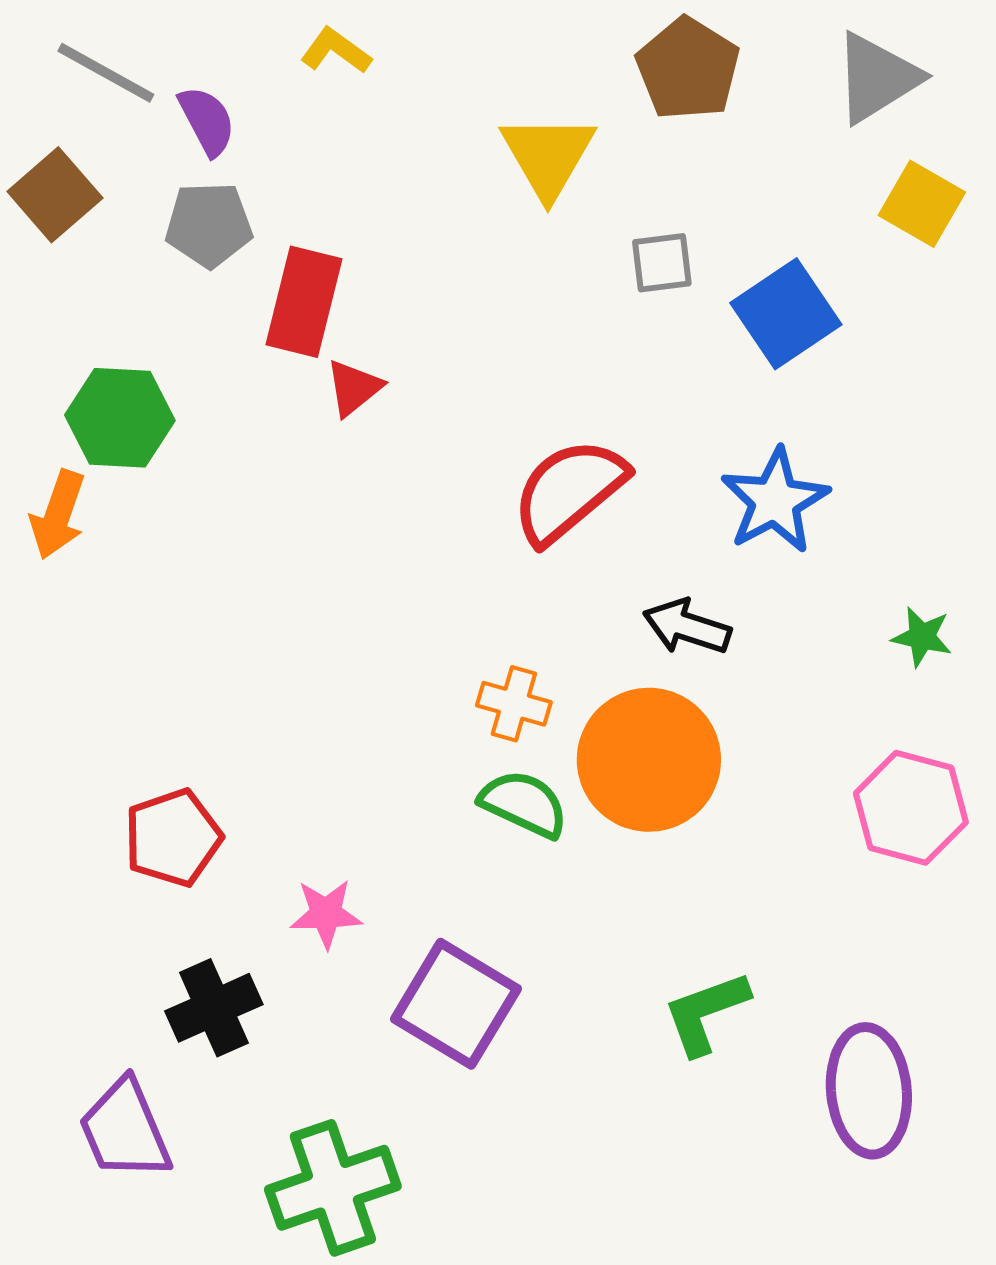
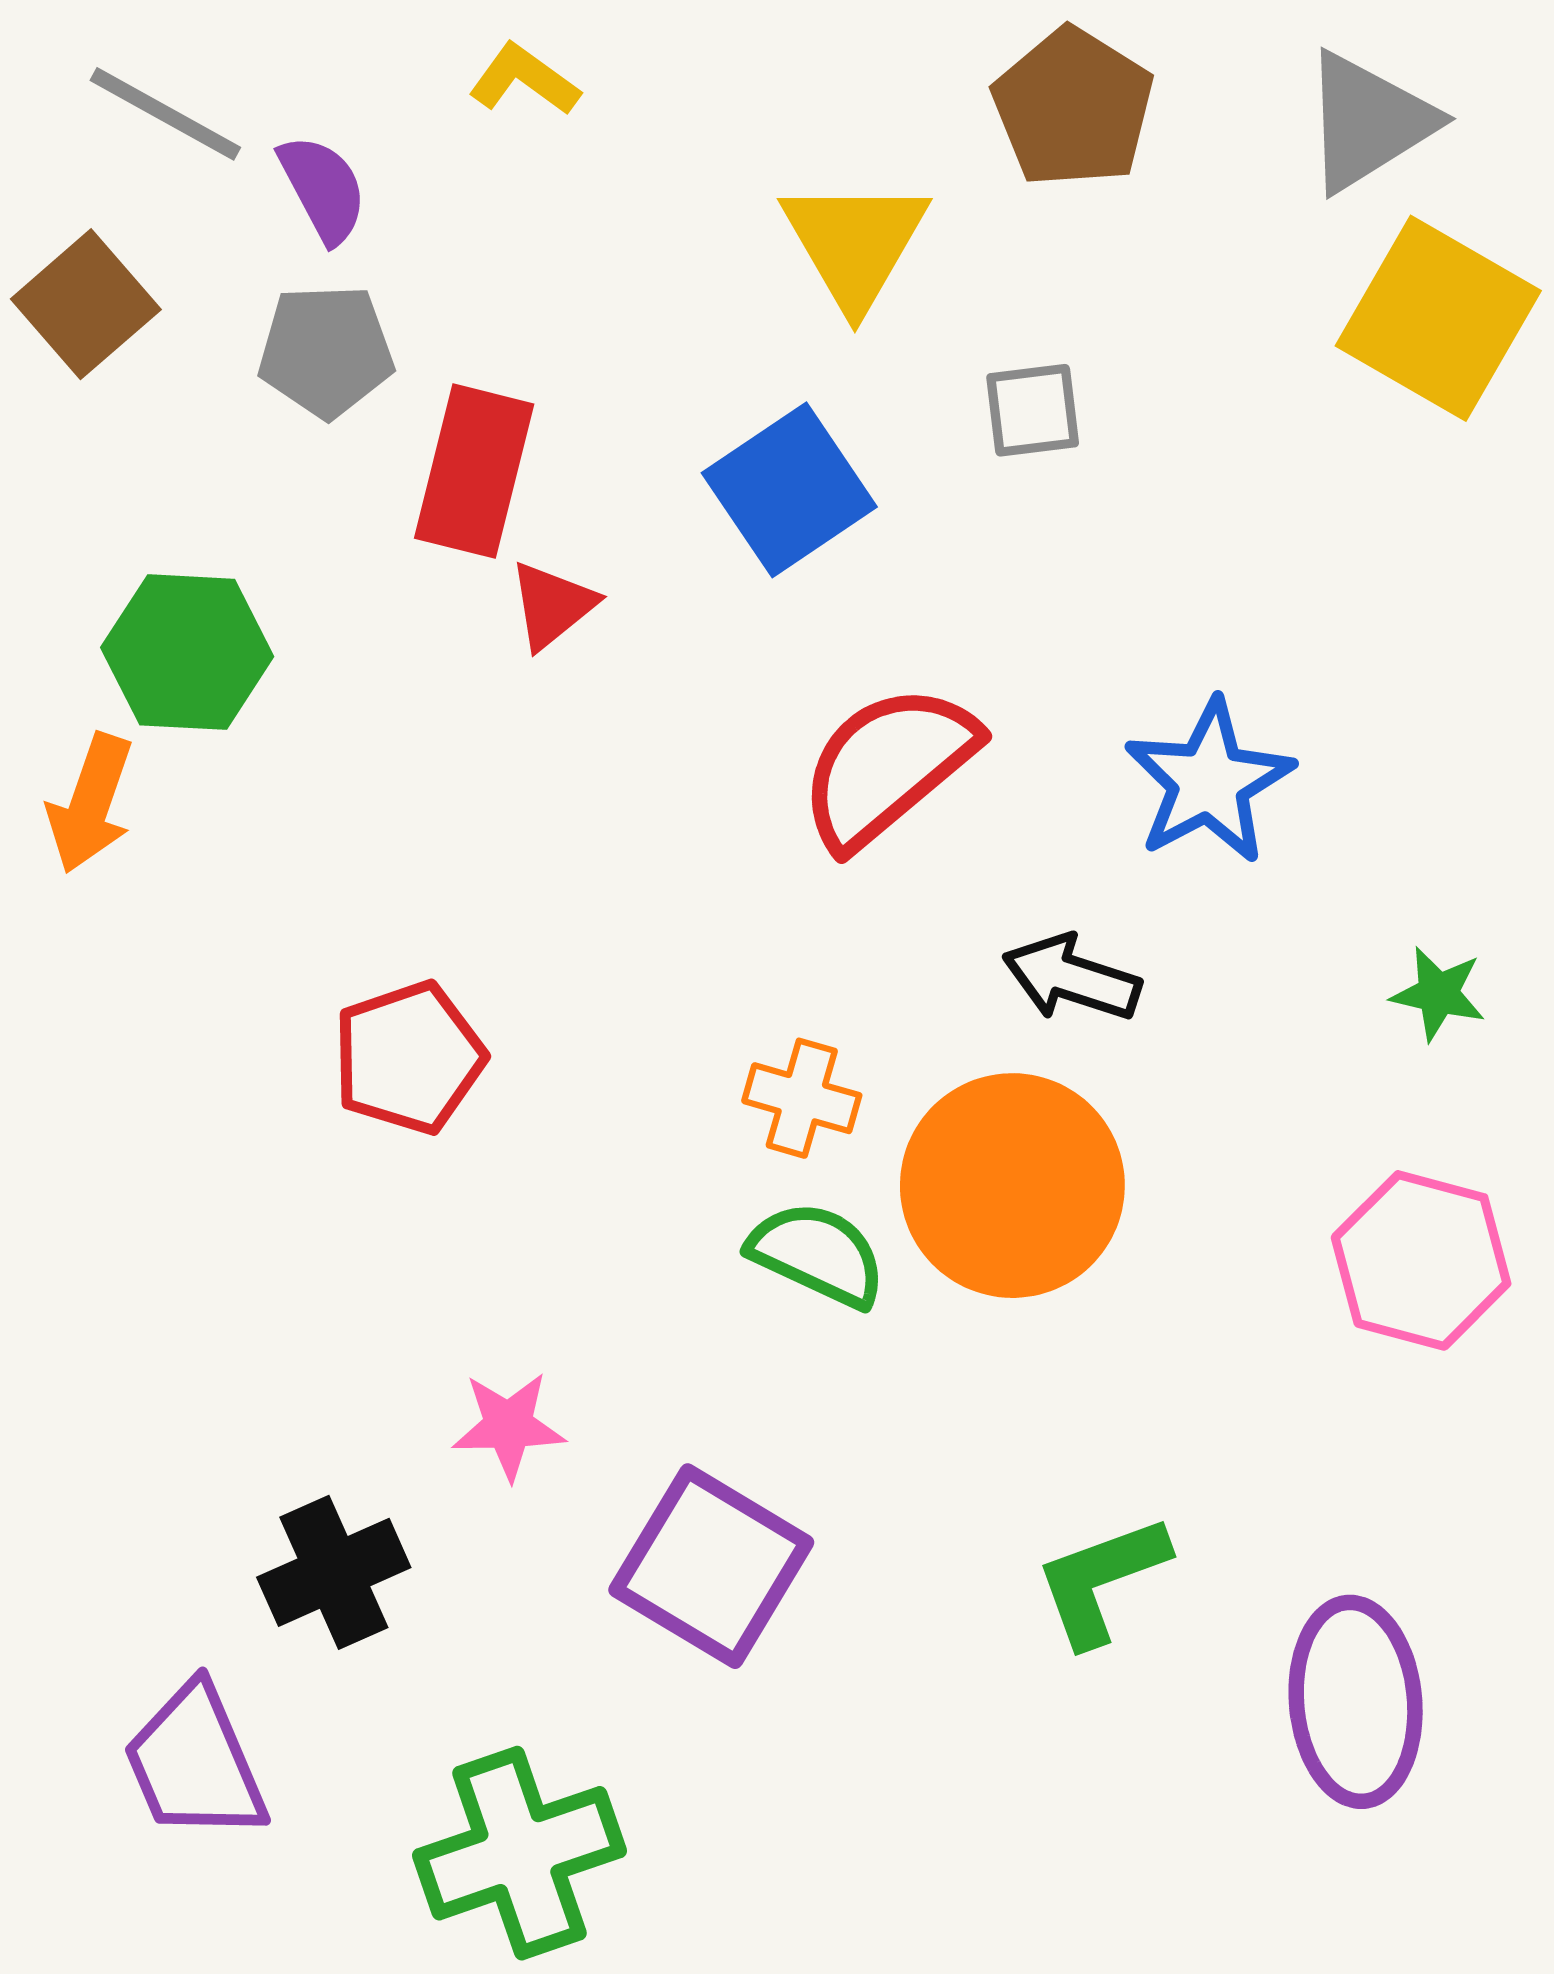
yellow square: (922, 204) -> (1438, 318), size x1.5
blue square: (786, 314) -> (789, 490), moved
red pentagon: (173, 838) -> (409, 1058), moved

